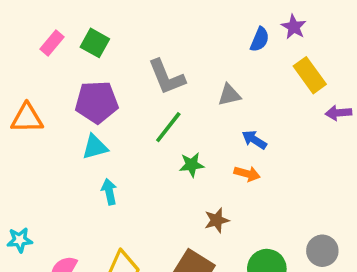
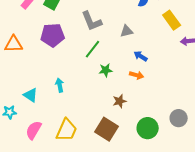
cyan triangle: (95, 147) -> (31, 95), moved, turned 49

